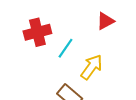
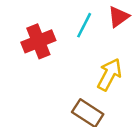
cyan line: (65, 48) -> (84, 25), moved

